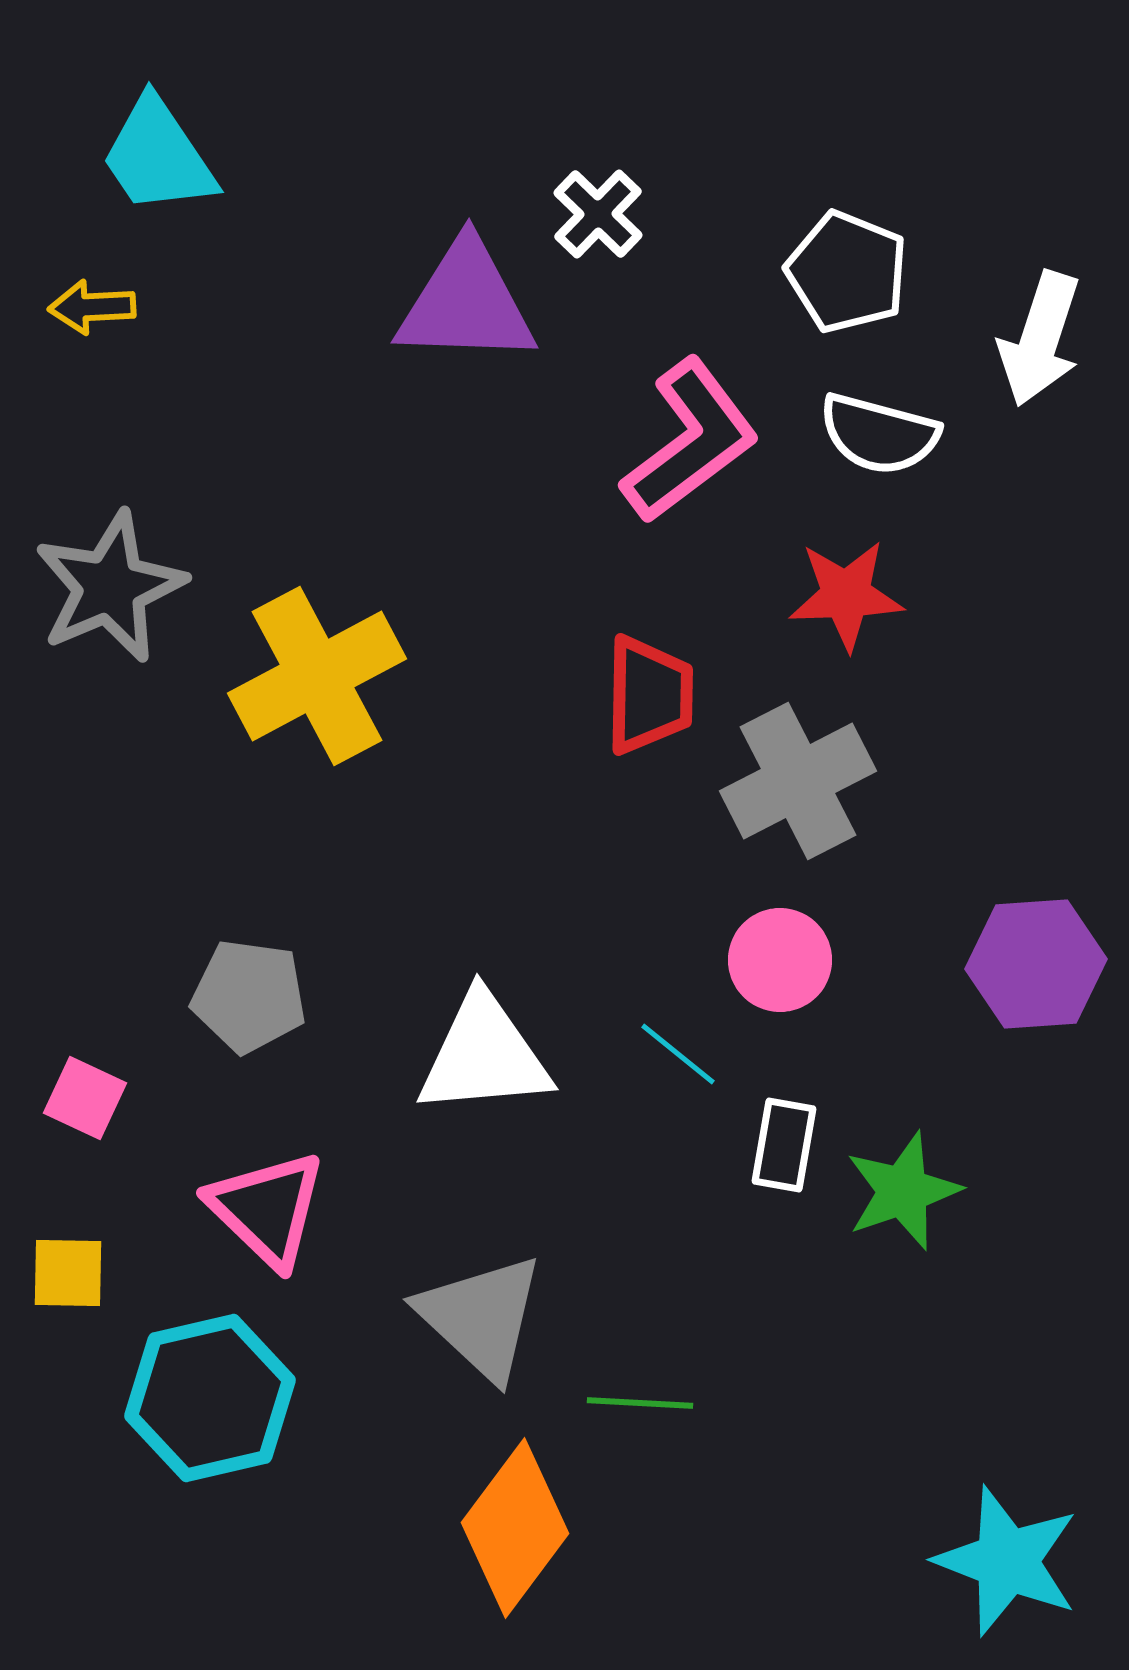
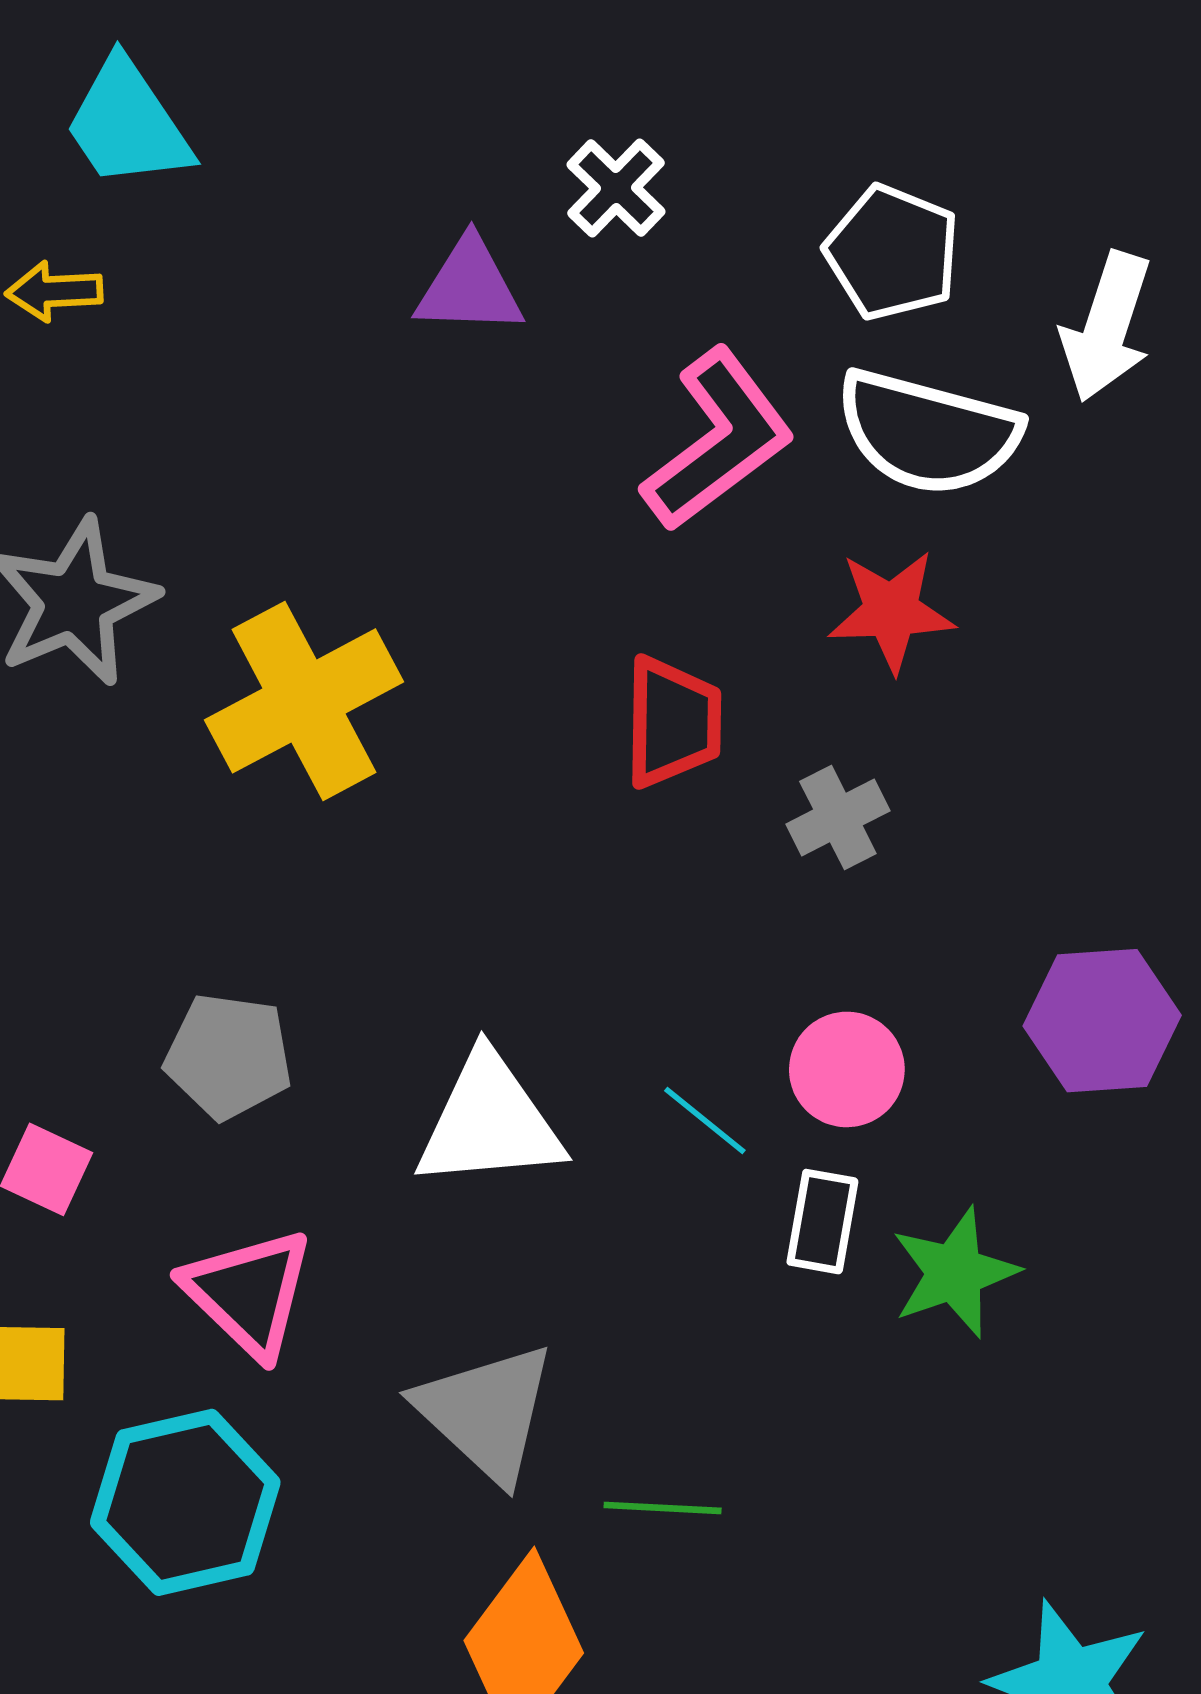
purple triangle: (466, 303) -> (469, 287), size x0.7
white semicircle: (879, 434) -> (928, 432), size x1.4
gray cross: (798, 781) -> (838, 817), size x0.6
pink circle: (780, 960) -> (847, 1069), moved

